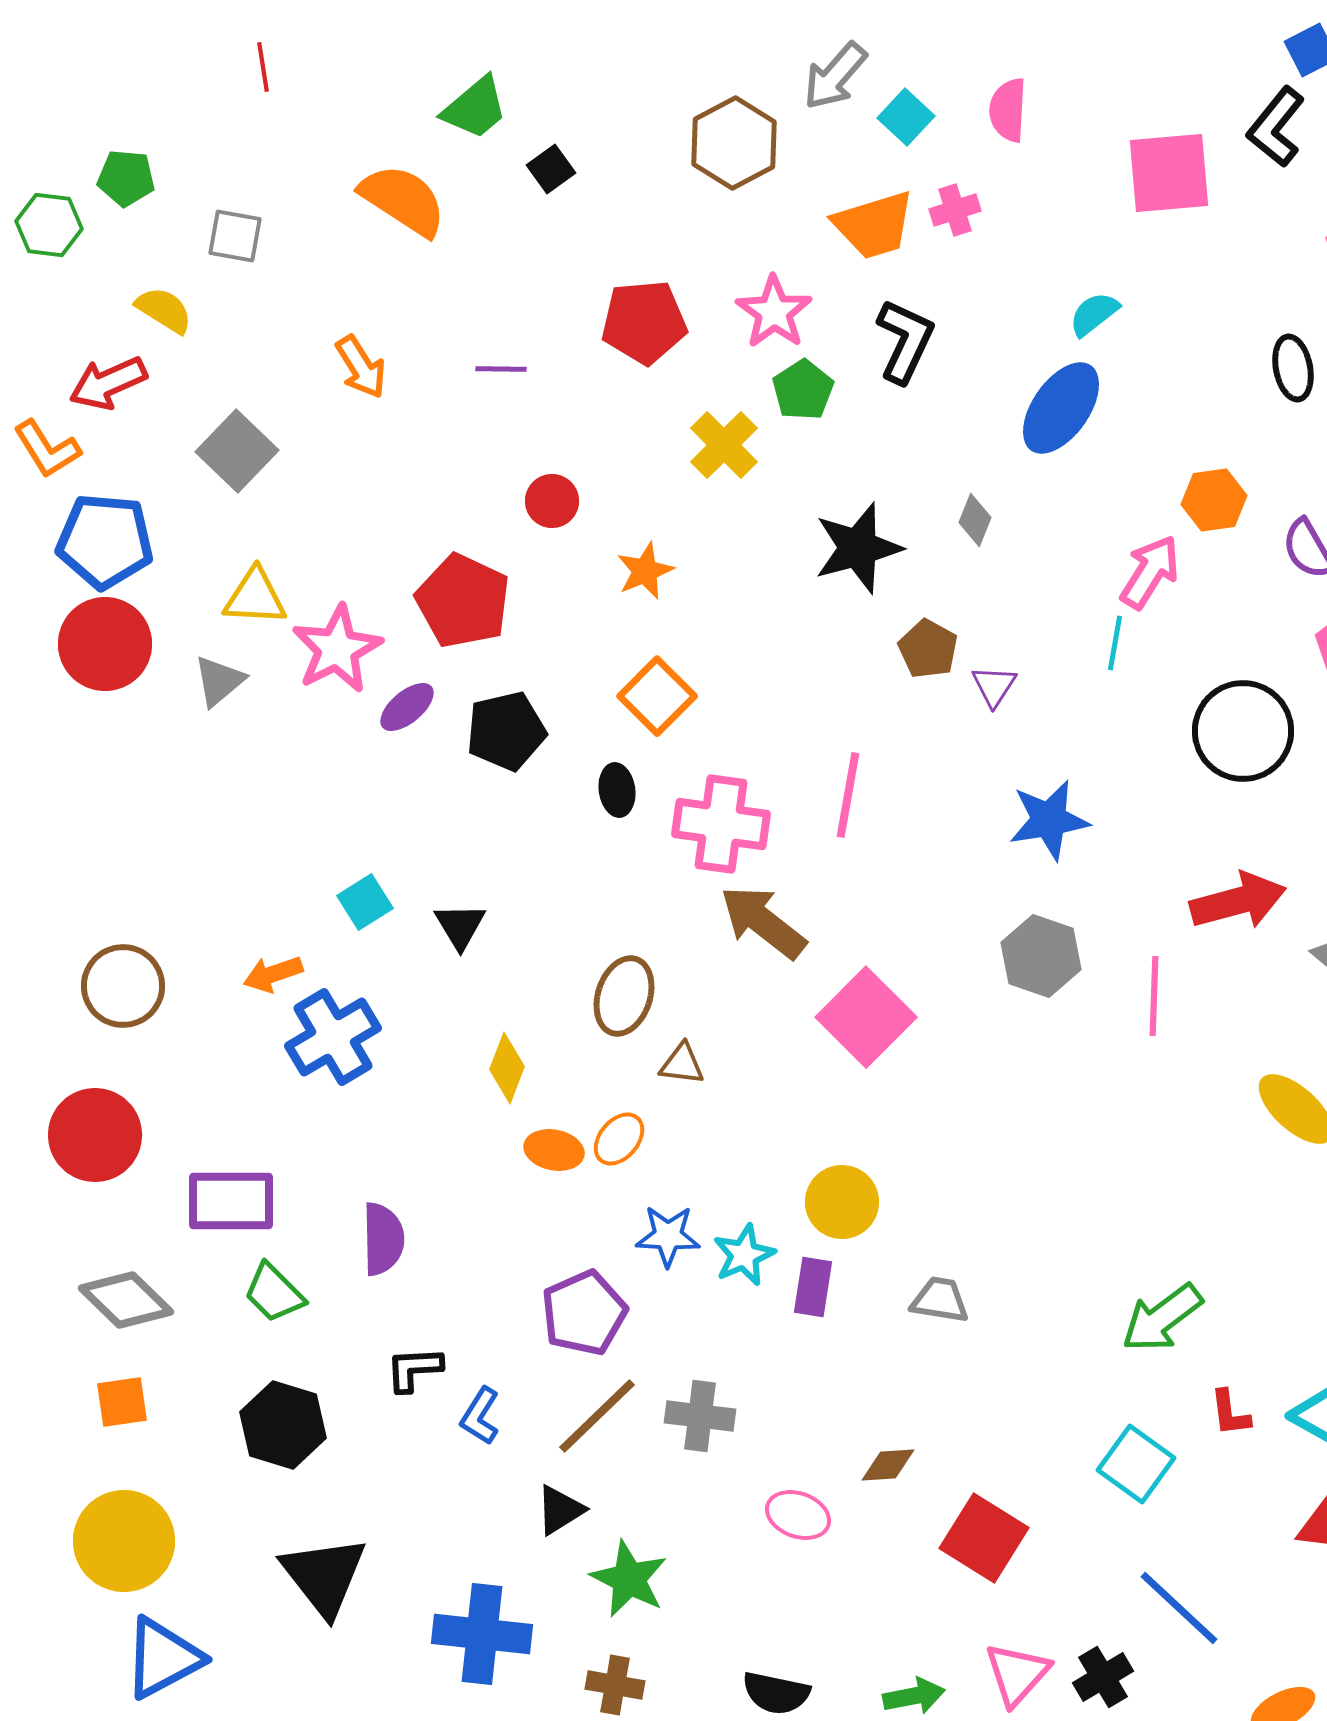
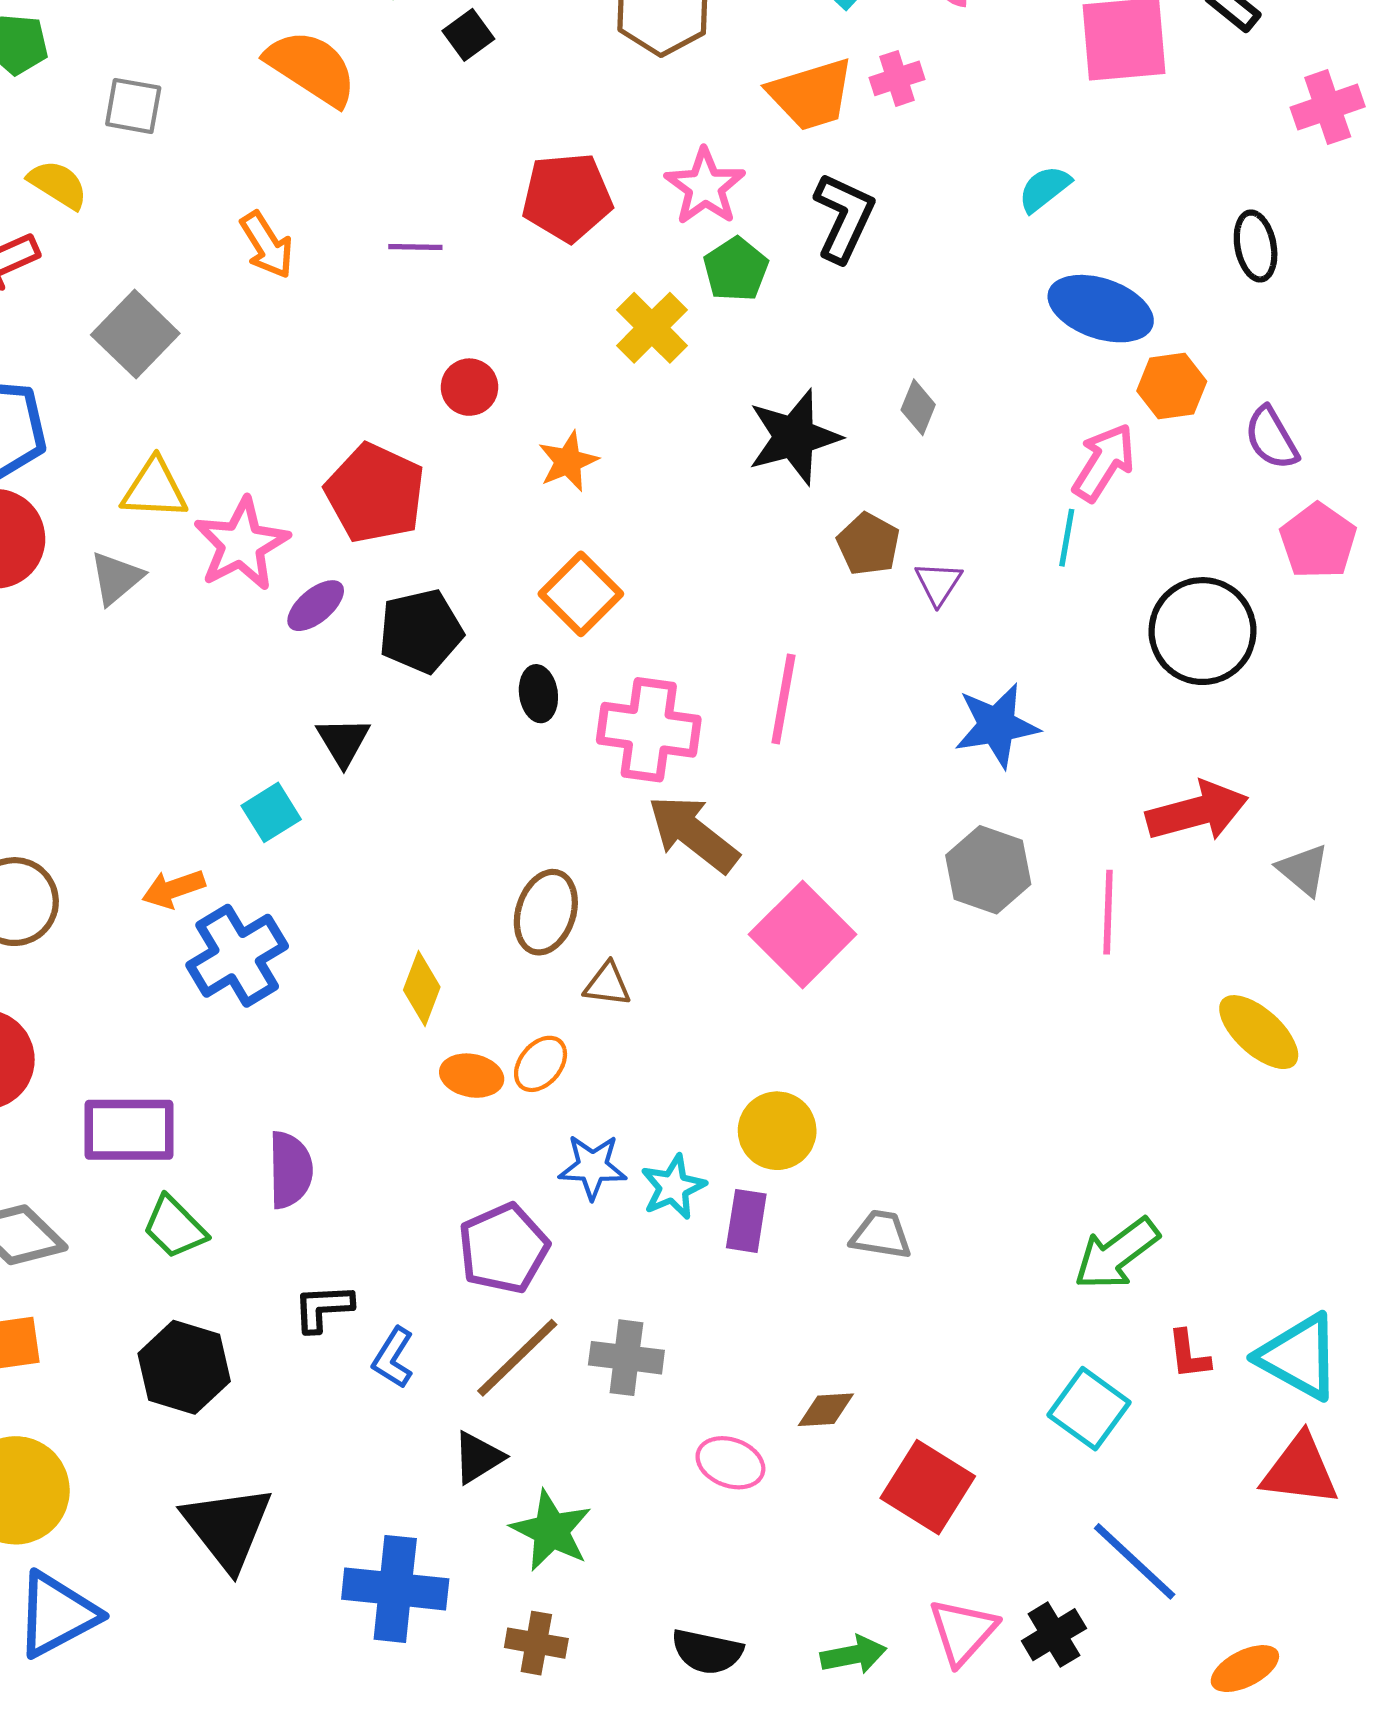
blue ellipse: (1061, 408) -> (1101, 309), moved, turned 74
black triangle: (460, 926) -> (343, 741), moved

